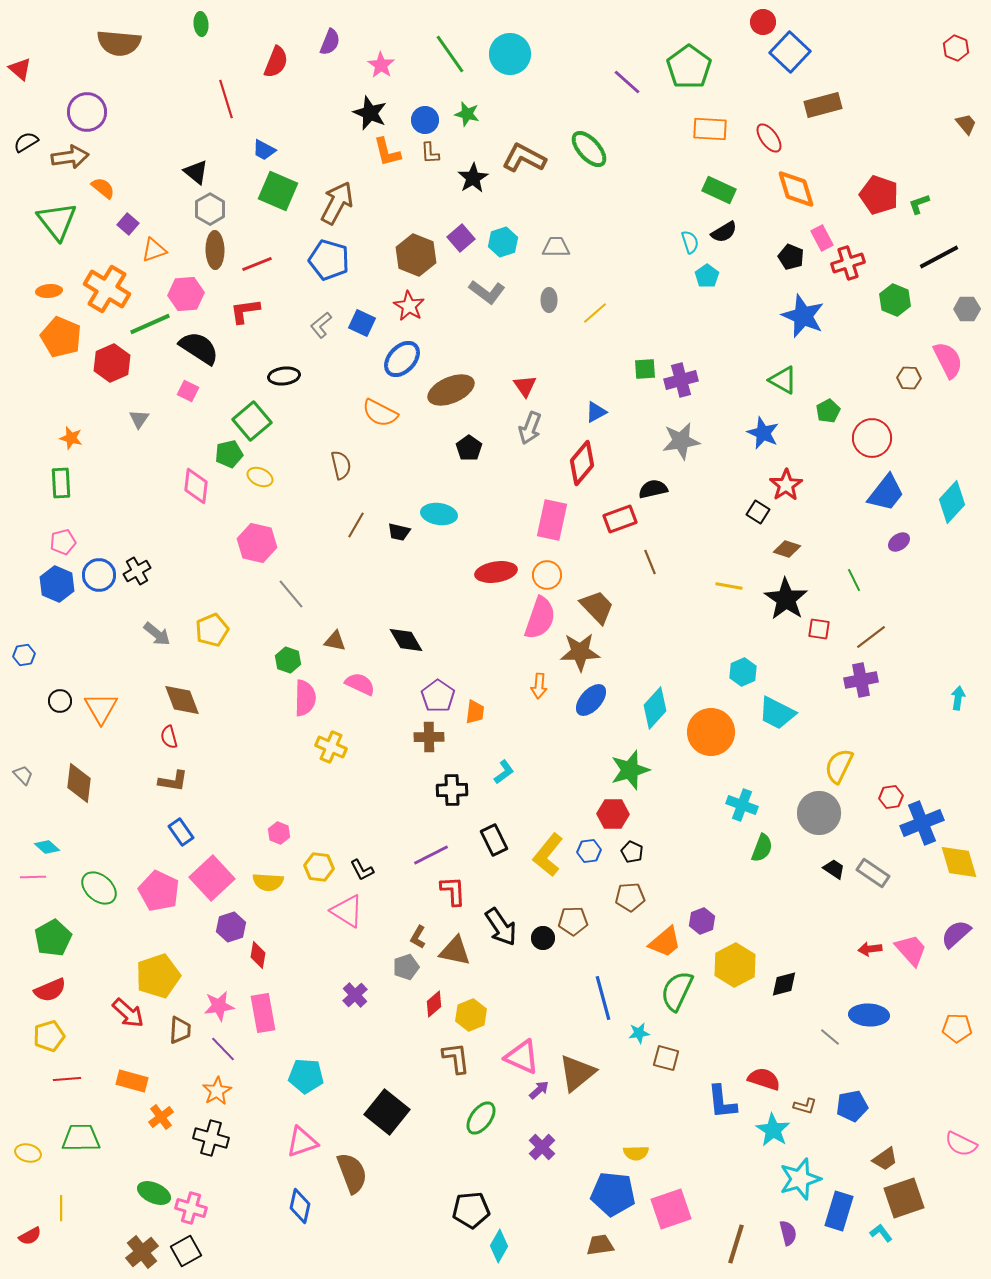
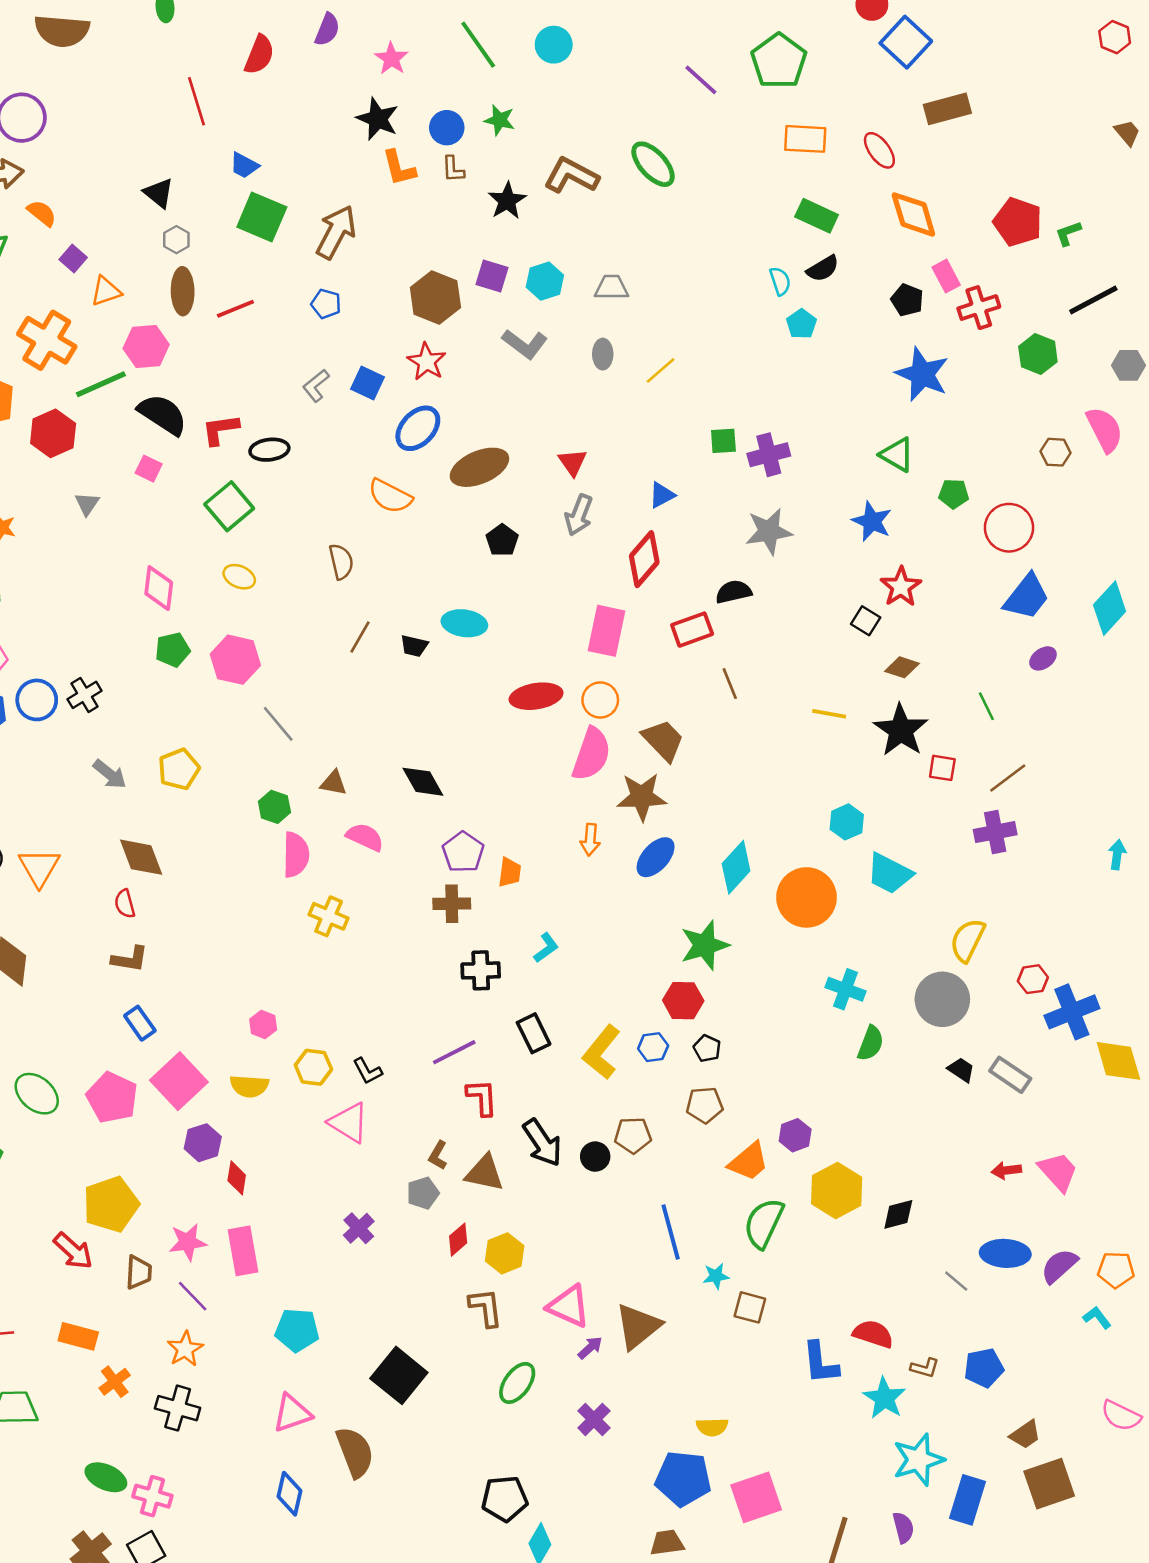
cyan circle: (510, 54) -> (554, 45), size x0.7
gray hexagon: (210, 209) -> (176, 240), size x0.7
purple square: (461, 238) -> (492, 276), turned -32
blue pentagon: (329, 260) -> (326, 304), size x0.6
red L-shape: (245, 311) -> (220, 430), moved
green pentagon: (828, 411) -> (954, 494), turned 30
green pentagon: (229, 454) -> (173, 650), moved
purple semicircle: (956, 934) -> (1059, 1266), moved
cyan L-shape: (881, 1233) -> (1097, 1318), moved

